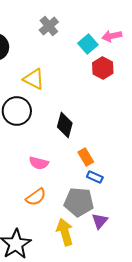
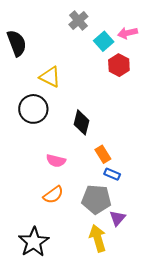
gray cross: (49, 26) -> (78, 21), moved
yellow arrow: (65, 232) -> (98, 238), moved

